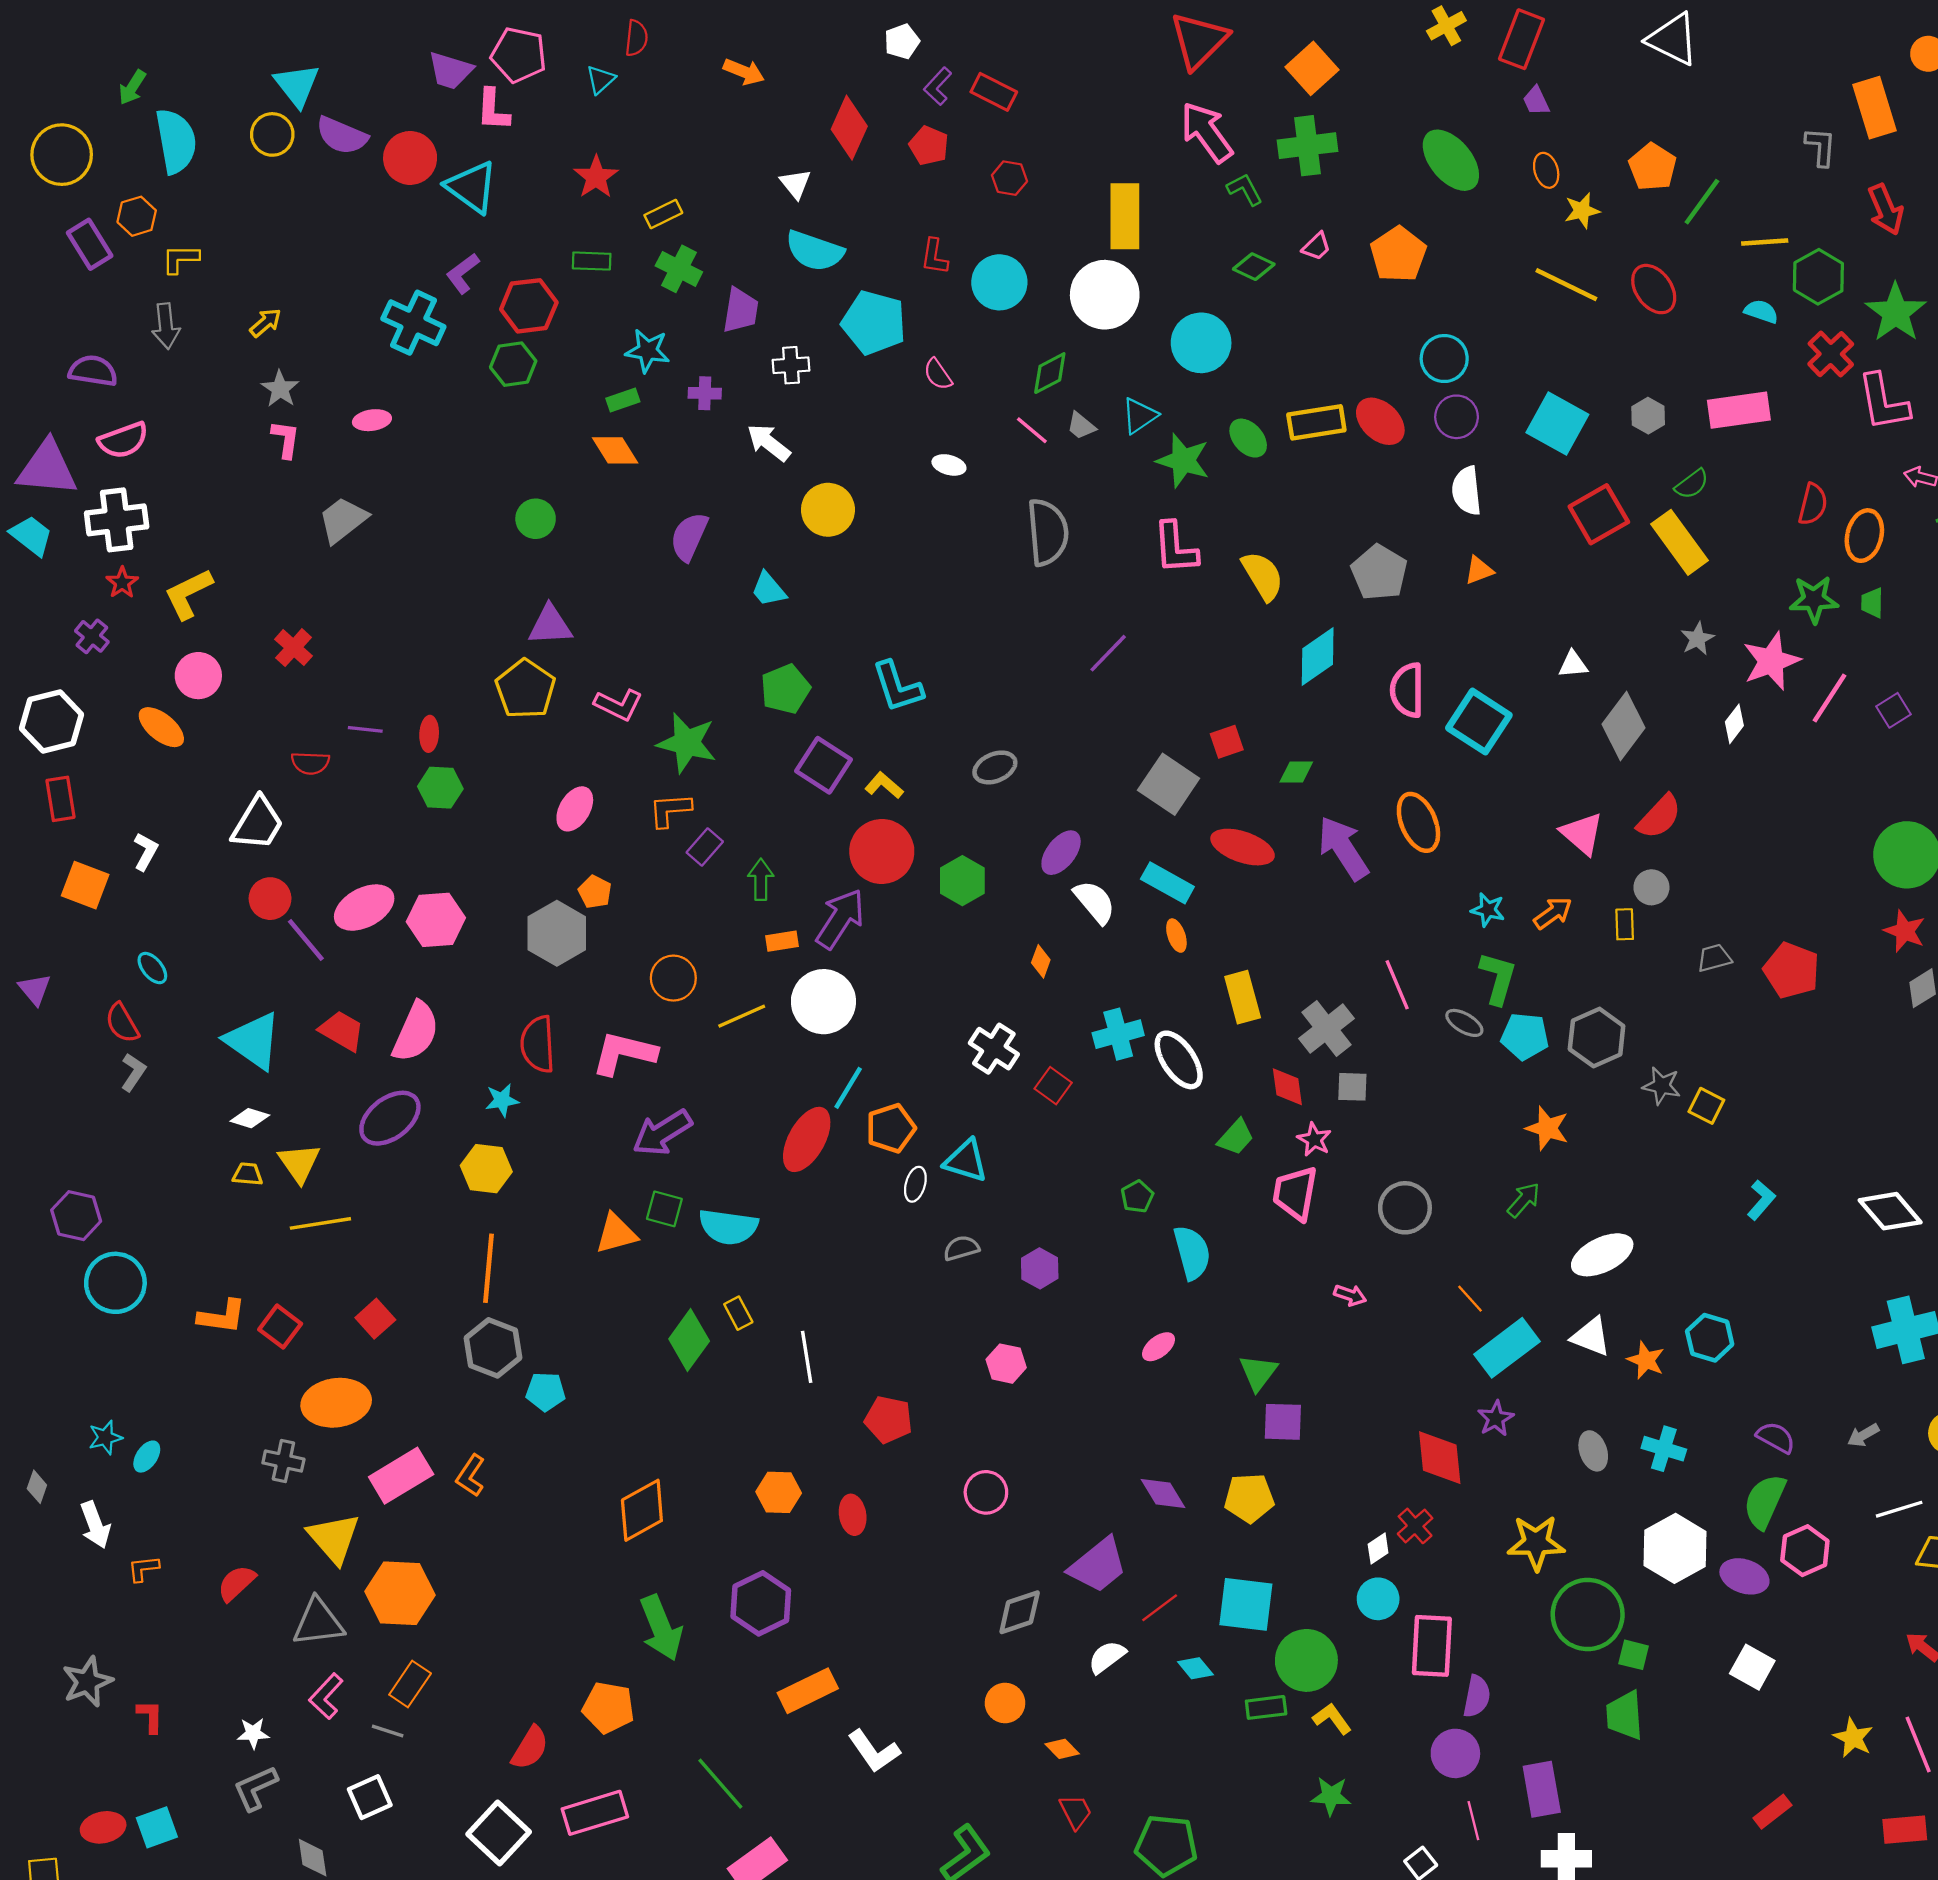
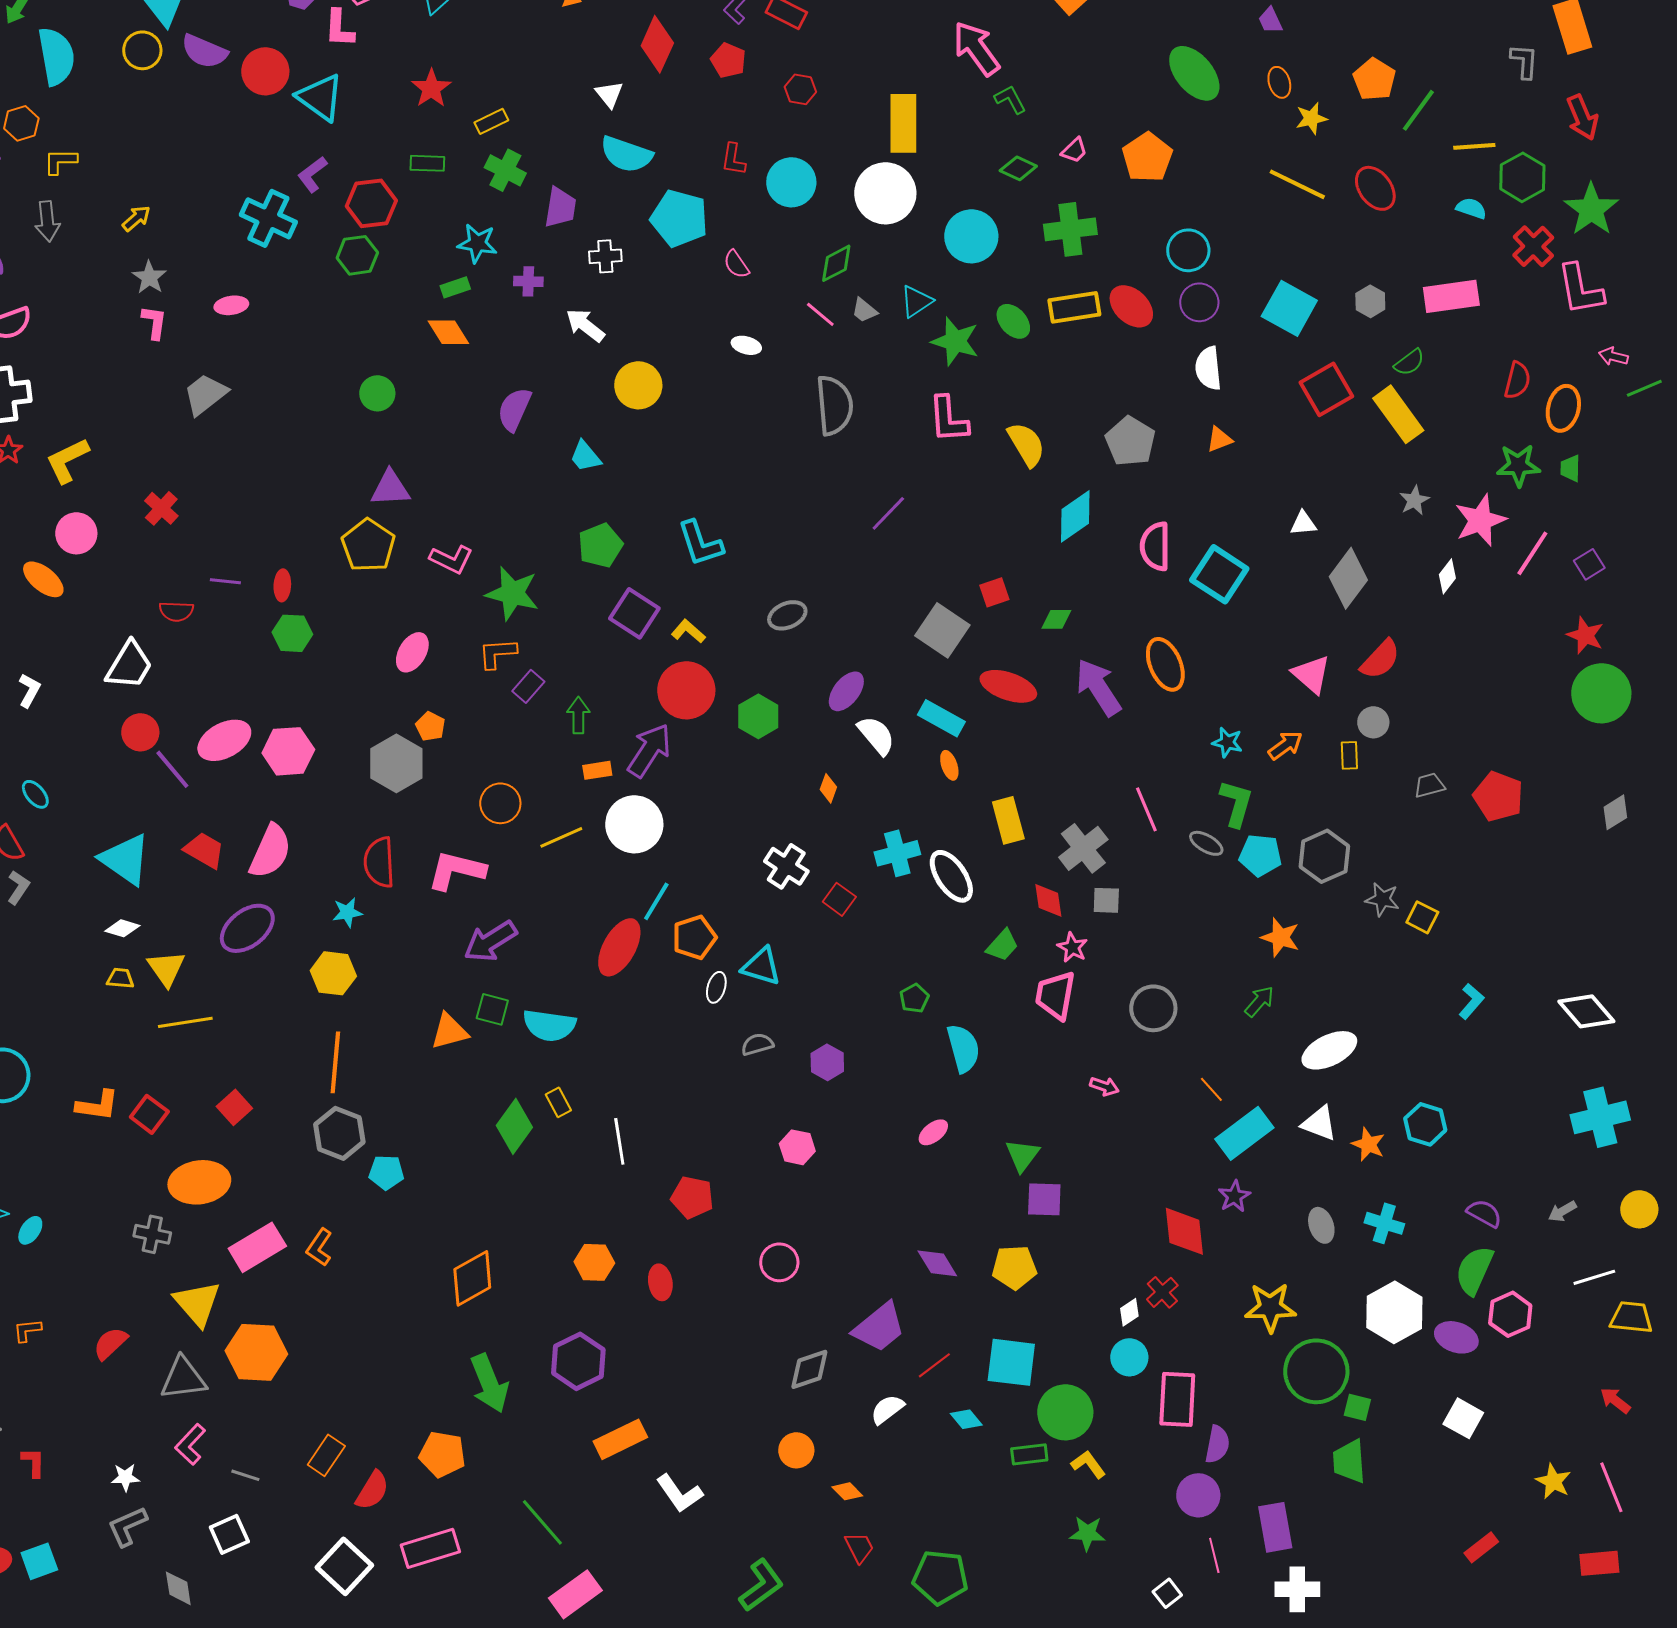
green cross: (1308, 146) -> (1070, 229), moved
red star: (1905, 931) -> (1585, 635), moved
orange rectangle: (410, 1684) -> (326, 1455), moved

